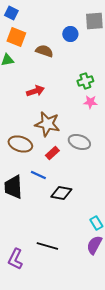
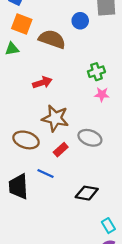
brown semicircle: (44, 51) -> (52, 39), size x1.4
black diamond: (61, 193) -> (87, 193), moved

